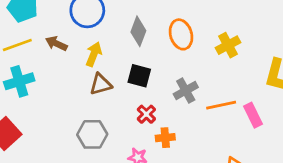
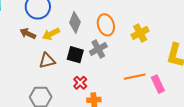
brown arrow: (56, 43) -> (28, 34), moved
yellow arrow: (94, 54) -> (51, 34), moved, turned -138
gray cross: (186, 91) -> (98, 49), moved

